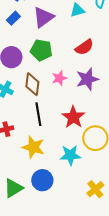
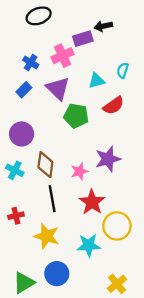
purple triangle: (43, 17) -> (58, 89), turned -40
red semicircle: (84, 47) -> (114, 106), moved
green pentagon: (41, 50) -> (76, 116), moved
pink star: (59, 78) -> (79, 171), moved

